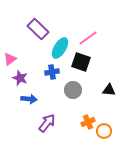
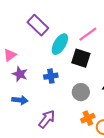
blue cross: (52, 72) -> (51, 76), moved
gray circle: (73, 90) -> (81, 92), moved
blue arrow: (29, 99) -> (20, 100), moved

